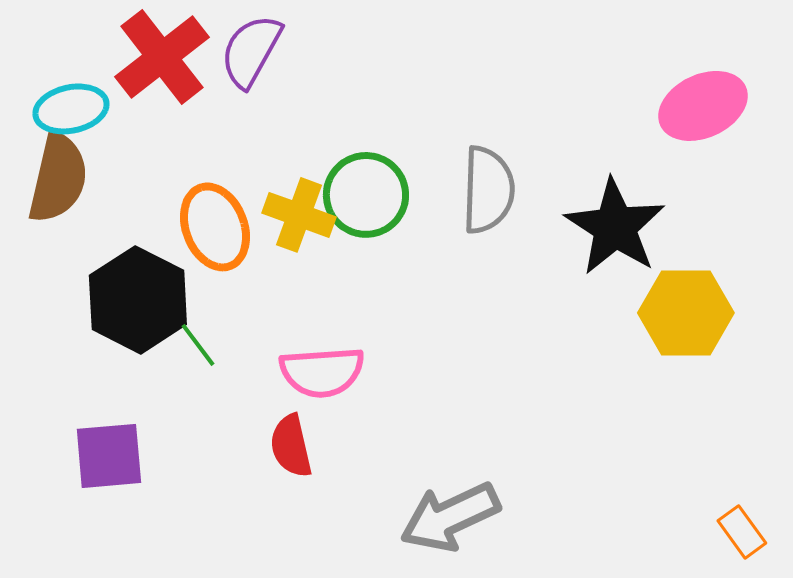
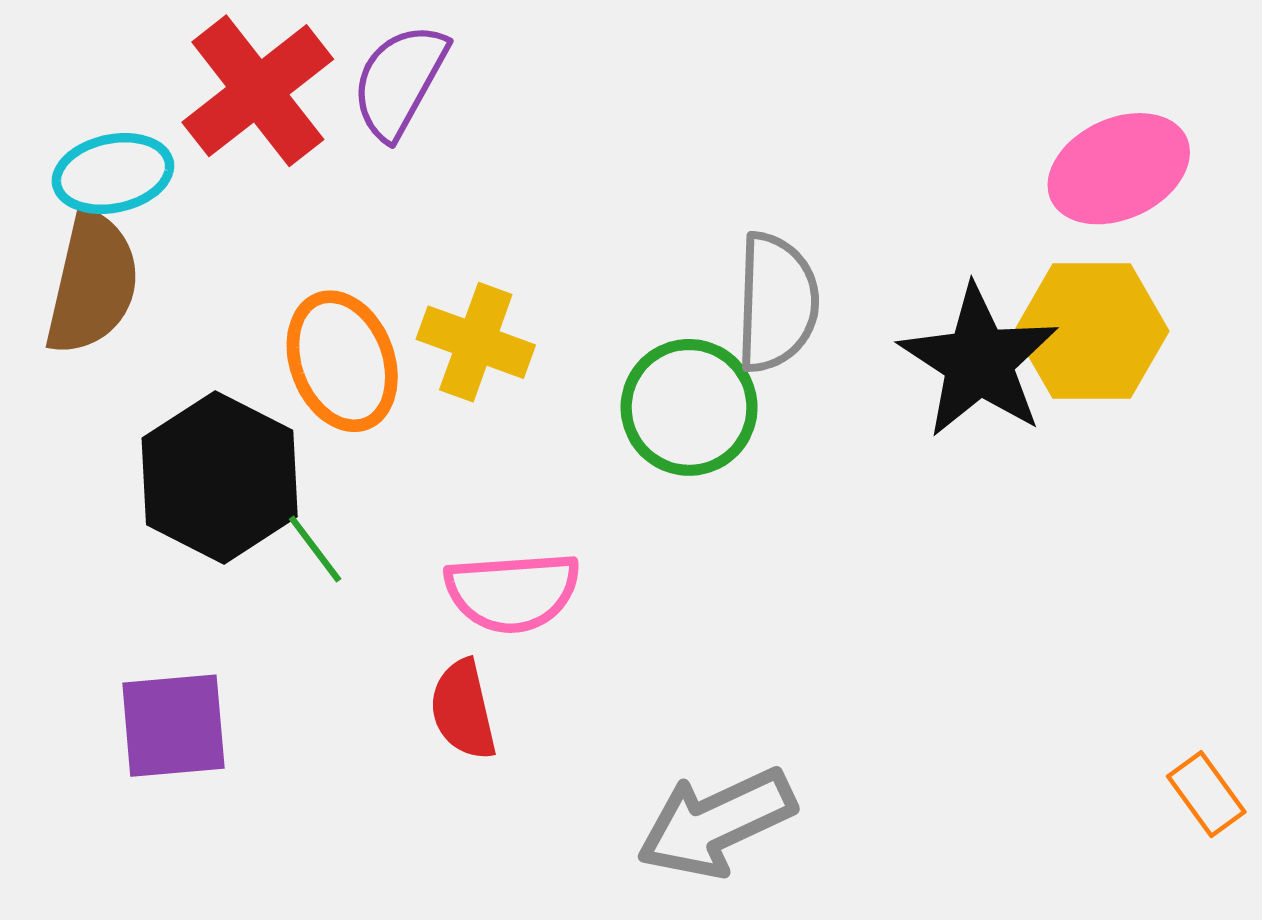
green circle: (366, 195) -> (689, 407), moved
yellow hexagon: (686, 313) -> (1092, 331), moved
orange rectangle: (742, 532) -> (1206, 794), moved

